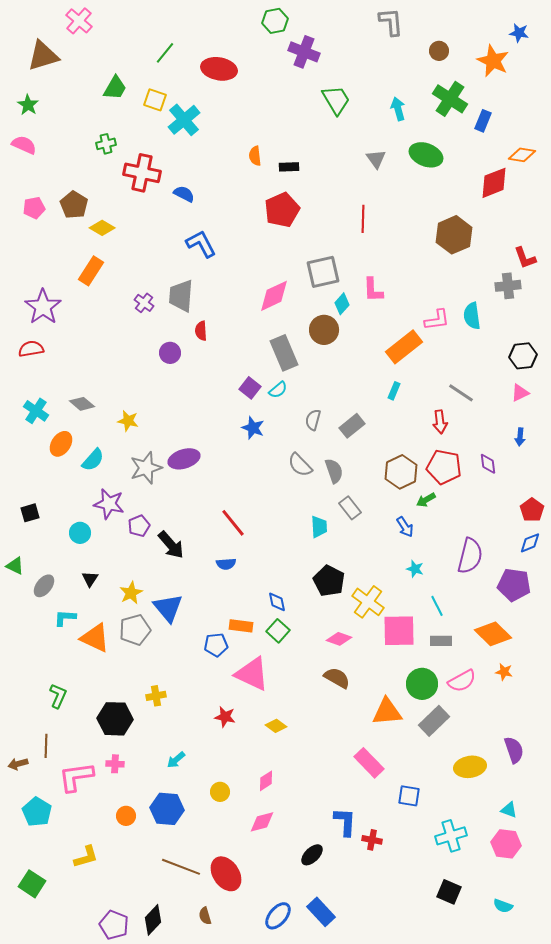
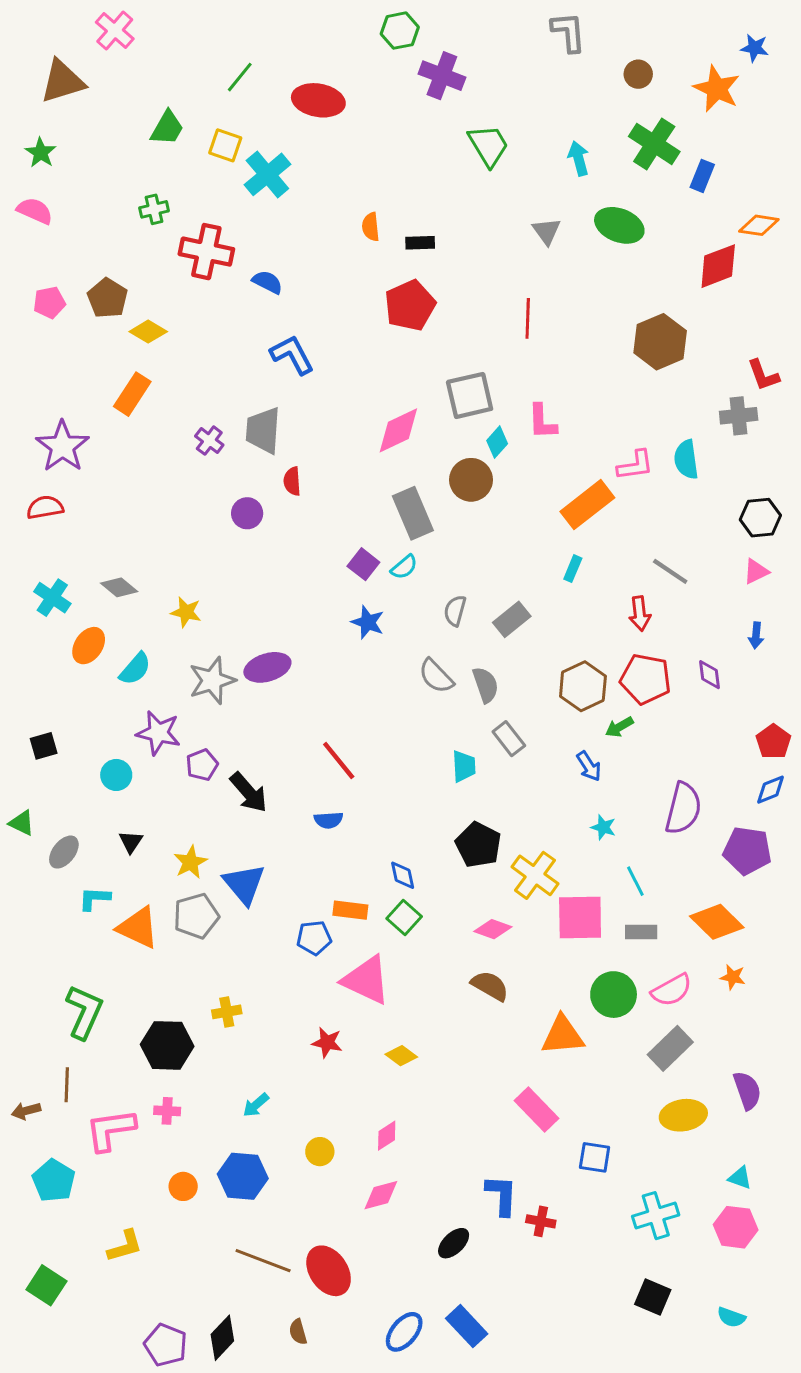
green L-shape: (58, 696) -> (84, 1012), size x1.5
gray rectangle: (434, 721) -> (670, 1048), moved

